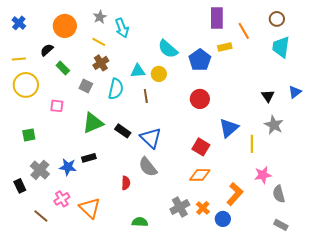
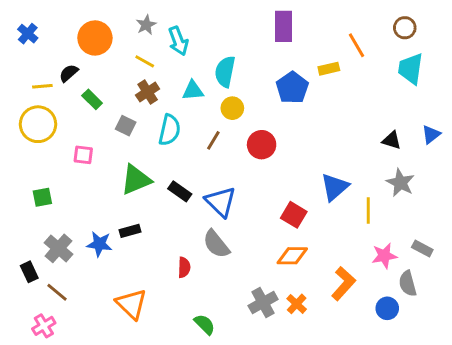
purple rectangle: (217, 18) -> (283, 26), moved
cyan semicircle: (168, 49) -> (225, 72), moved, turned 60
yellow line: (19, 59) -> (42, 86), moved
cyan triangle: (138, 71) -> (193, 91), moved
brown line: (146, 96) -> (213, 140), turned 40
black triangle: (268, 96) -> (392, 140), turned -40
red circle: (200, 99) -> (262, 145), moved
pink cross: (62, 199) -> (44, 326), moved
brown line: (41, 216) -> (57, 292), moved
blue circle: (223, 219) -> (387, 308), moved
green semicircle: (140, 222) -> (205, 324), turned 42
gray rectangle: (281, 225) -> (422, 248), moved

